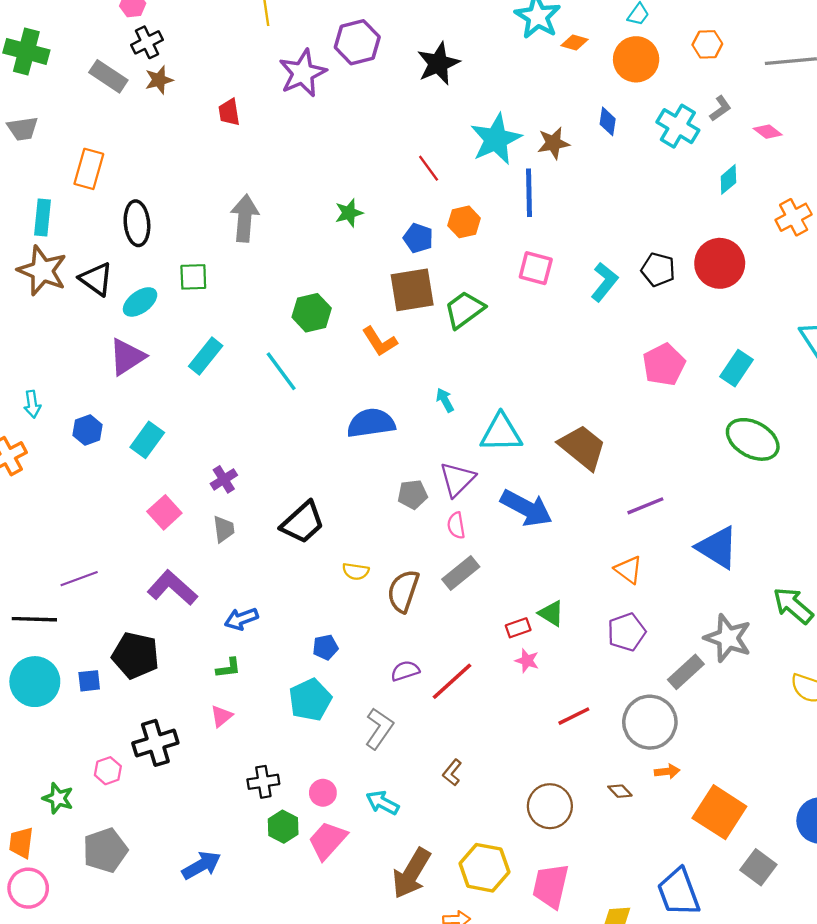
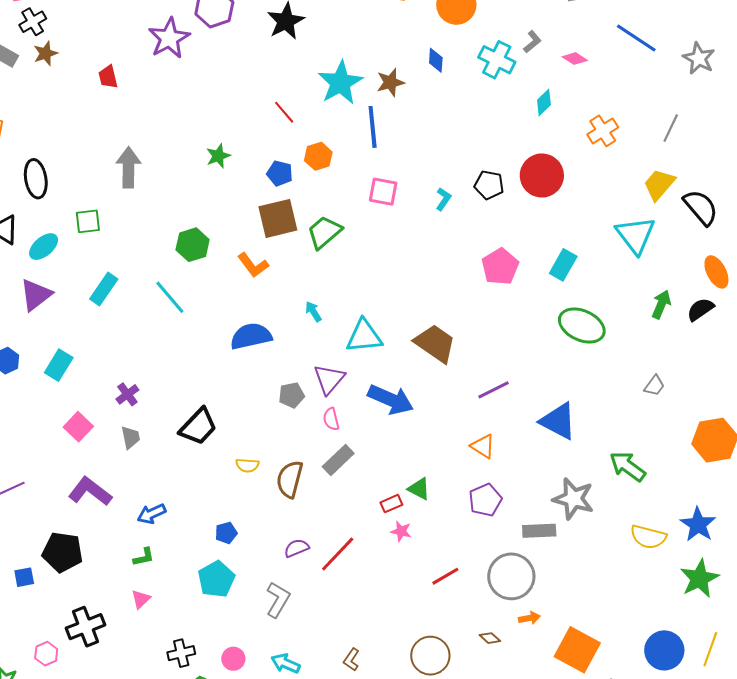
cyan L-shape: (604, 282) -> (443, 199), size x0.7
gray rectangle: (686, 672) -> (539, 531), turned 44
brown L-shape: (452, 773) -> (351, 660), moved

